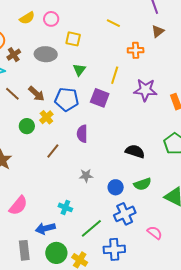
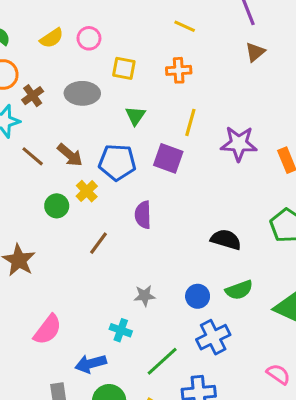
yellow line: (113, 23) -> (185, 26), moved
orange cross: (136, 50) -> (179, 70), moved
gray star: (86, 176) -> (145, 296), moved
pink semicircle: (155, 233) -> (278, 374), moved

